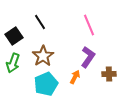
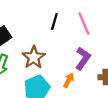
black line: (40, 22) -> (54, 21), moved, turned 49

